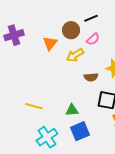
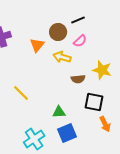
yellow arrow: (75, 55) -> (62, 57), turned 48
yellow line: (34, 106) -> (21, 93), moved, turned 30

